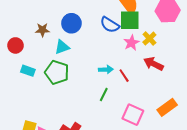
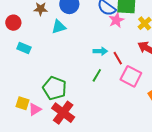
pink star: (131, 43) -> (116, 20), moved
green pentagon: (57, 72) -> (55, 88), moved
pink square: (133, 115) -> (131, 76), moved

